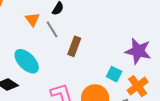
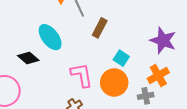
cyan square: (114, 74) -> (121, 58), moved

